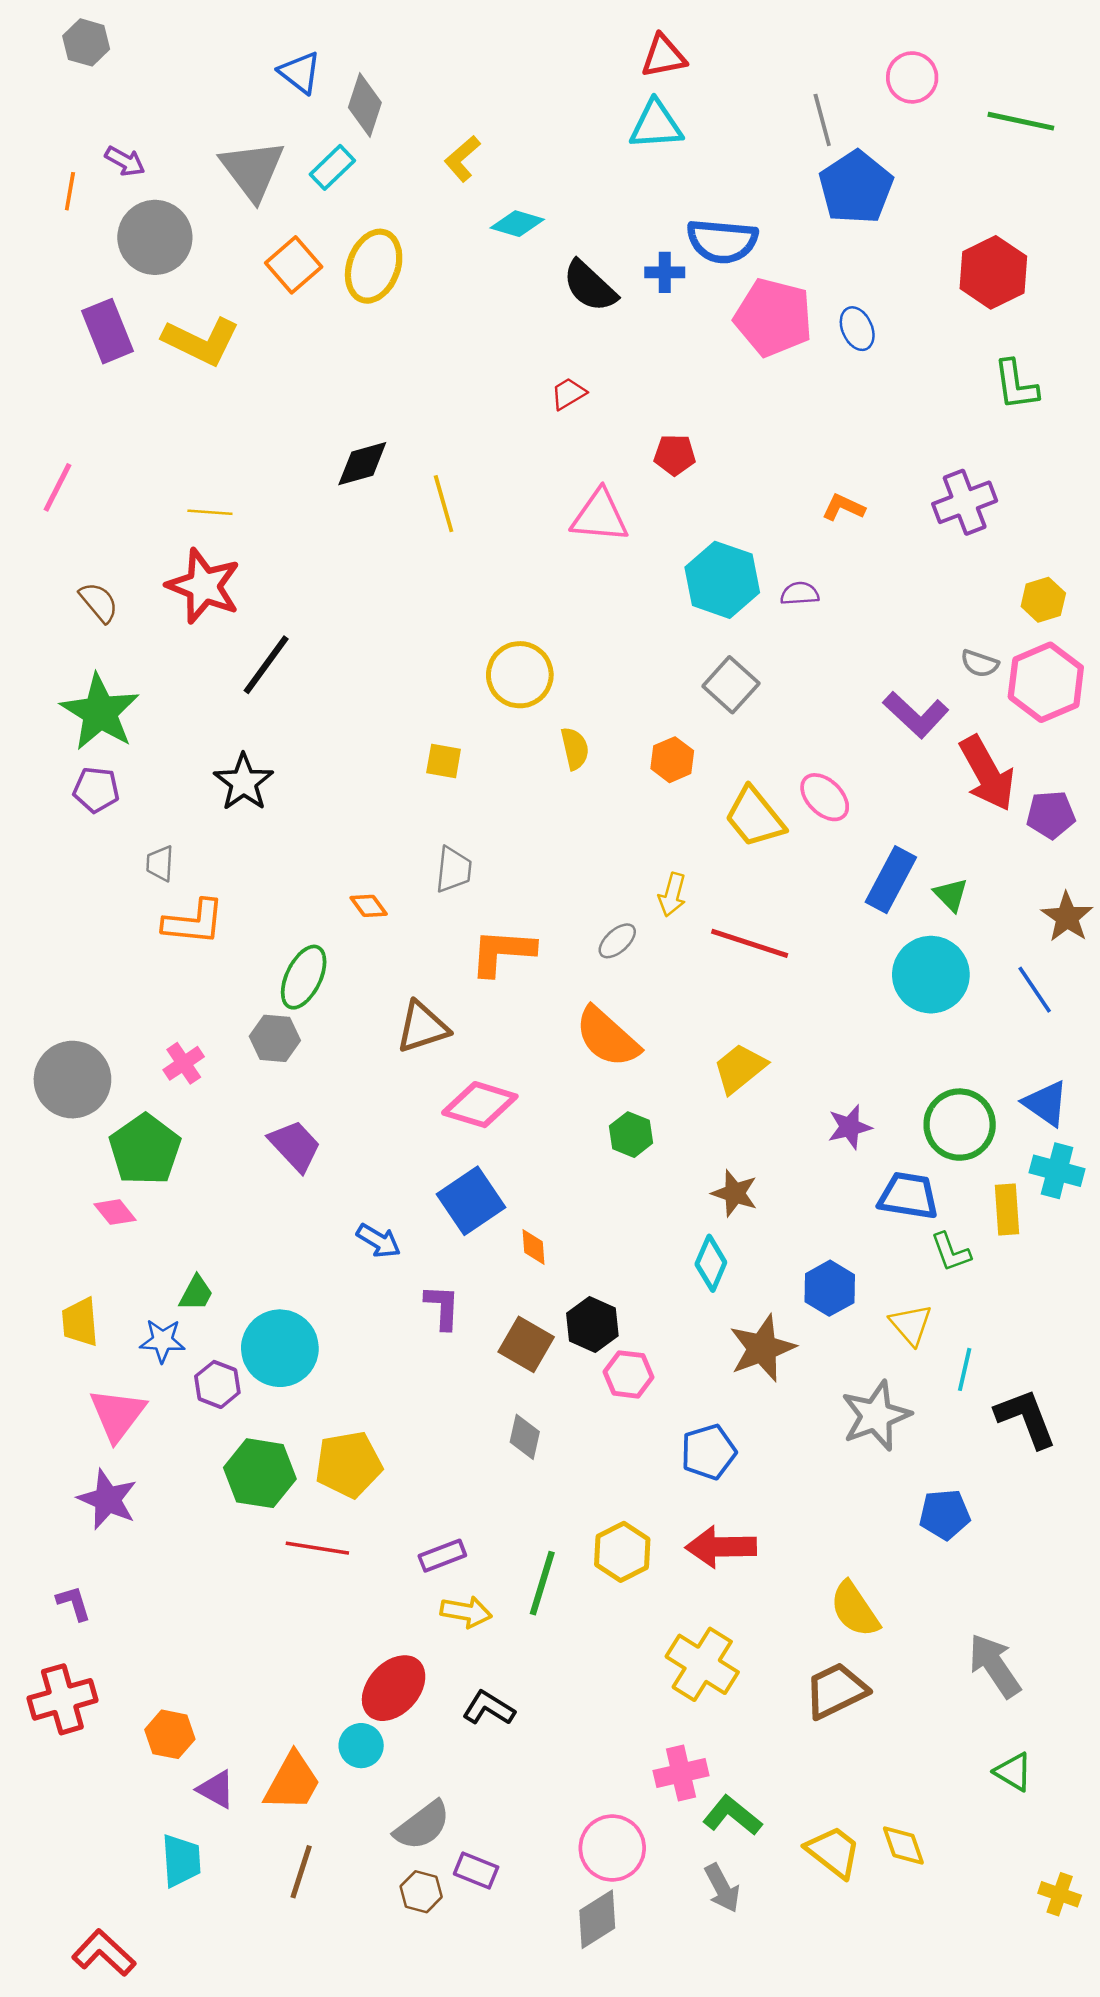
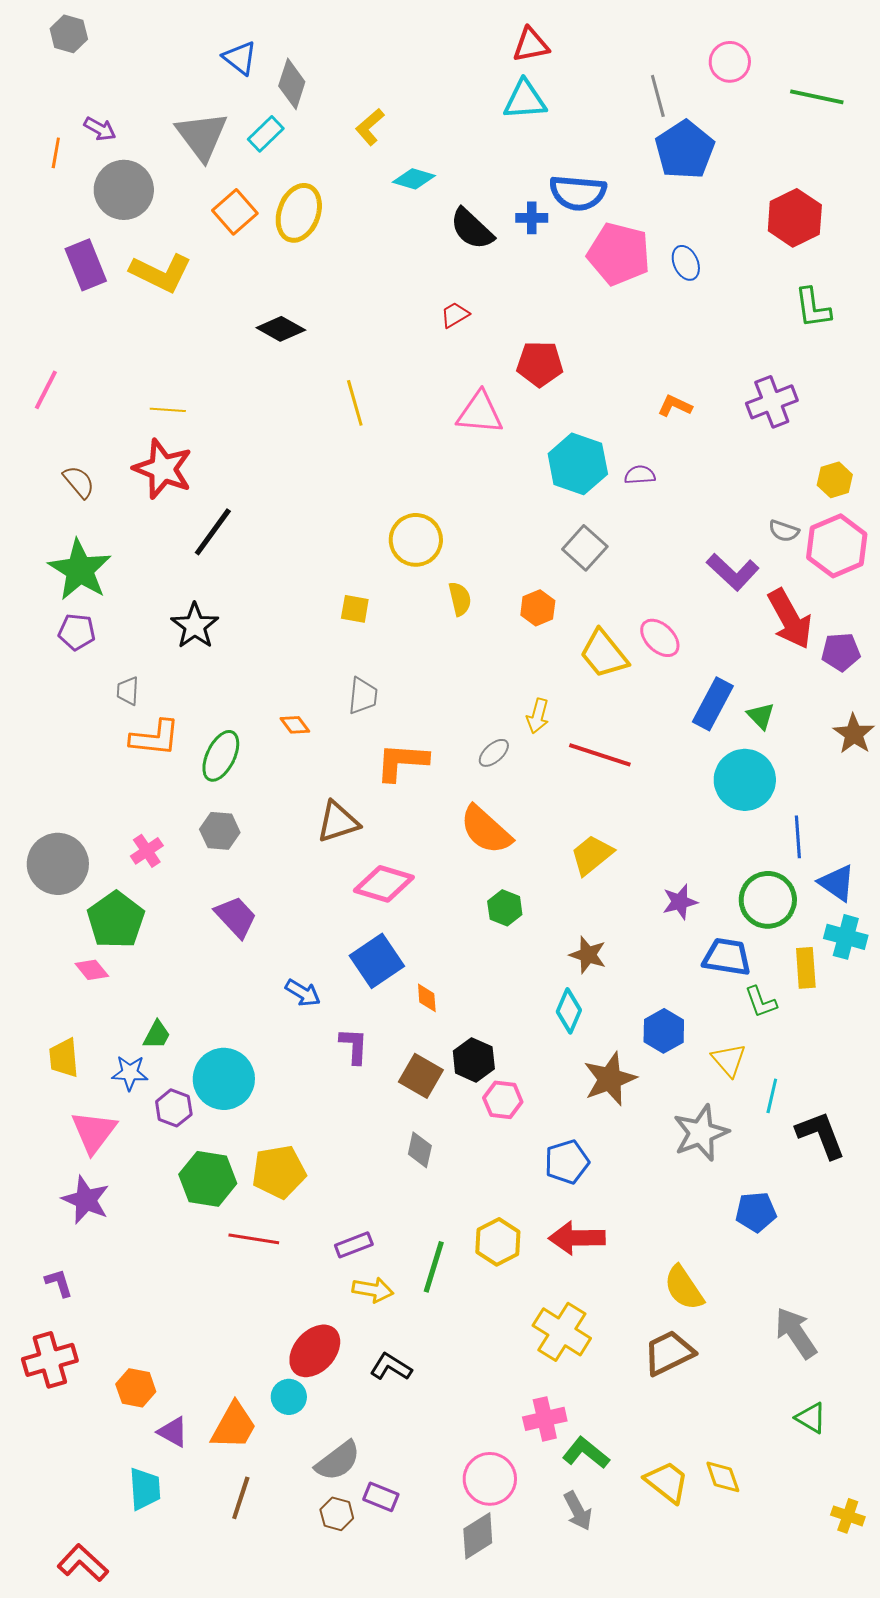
red pentagon: (675, 455) -> (540, 364), size x1.4
black diamond: (362, 464) -> (281, 329), moved, turned 45
green ellipse: (304, 977) -> (221, 756), moved
blue line: (1035, 990) -> (798, 837), moved, turned 30

